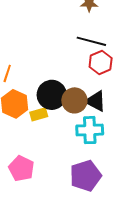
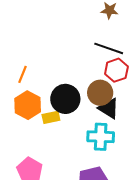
brown circle: (74, 100) -> (100, 93), moved

